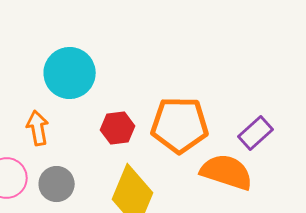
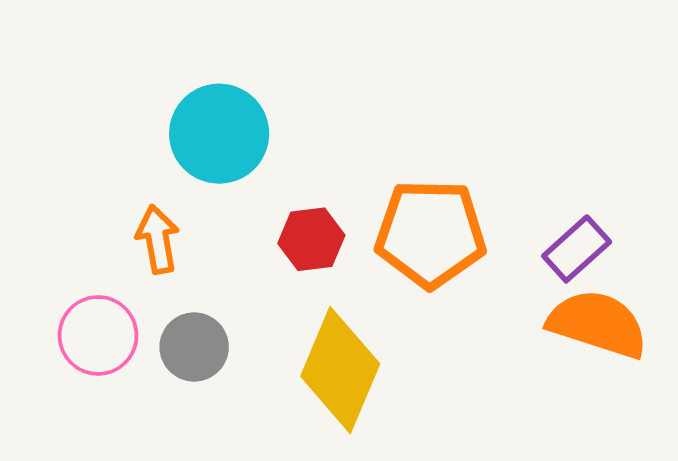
orange semicircle: (227, 172) -> (598, 324), moved

